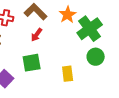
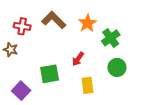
green cross: (90, 29) -> (111, 38), size x0.7
red arrow: (37, 35) -> (78, 59), moved

